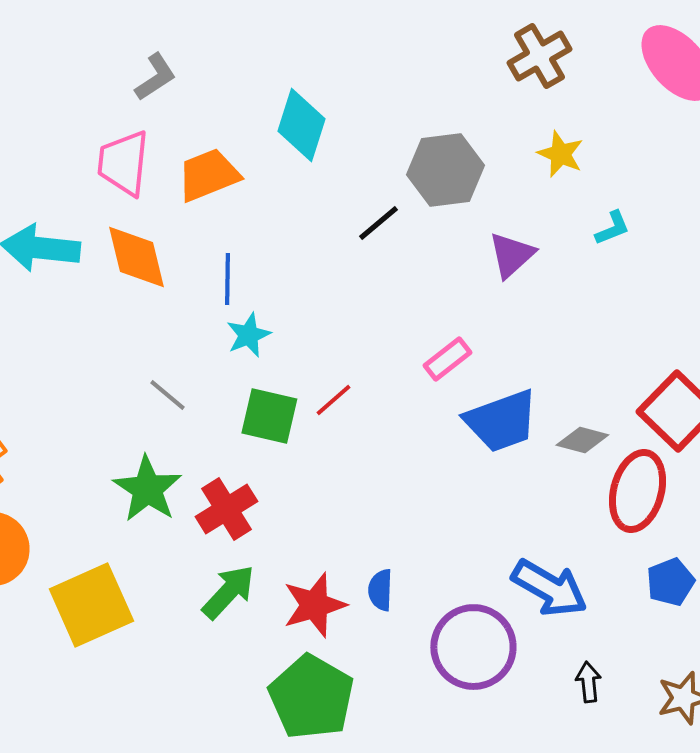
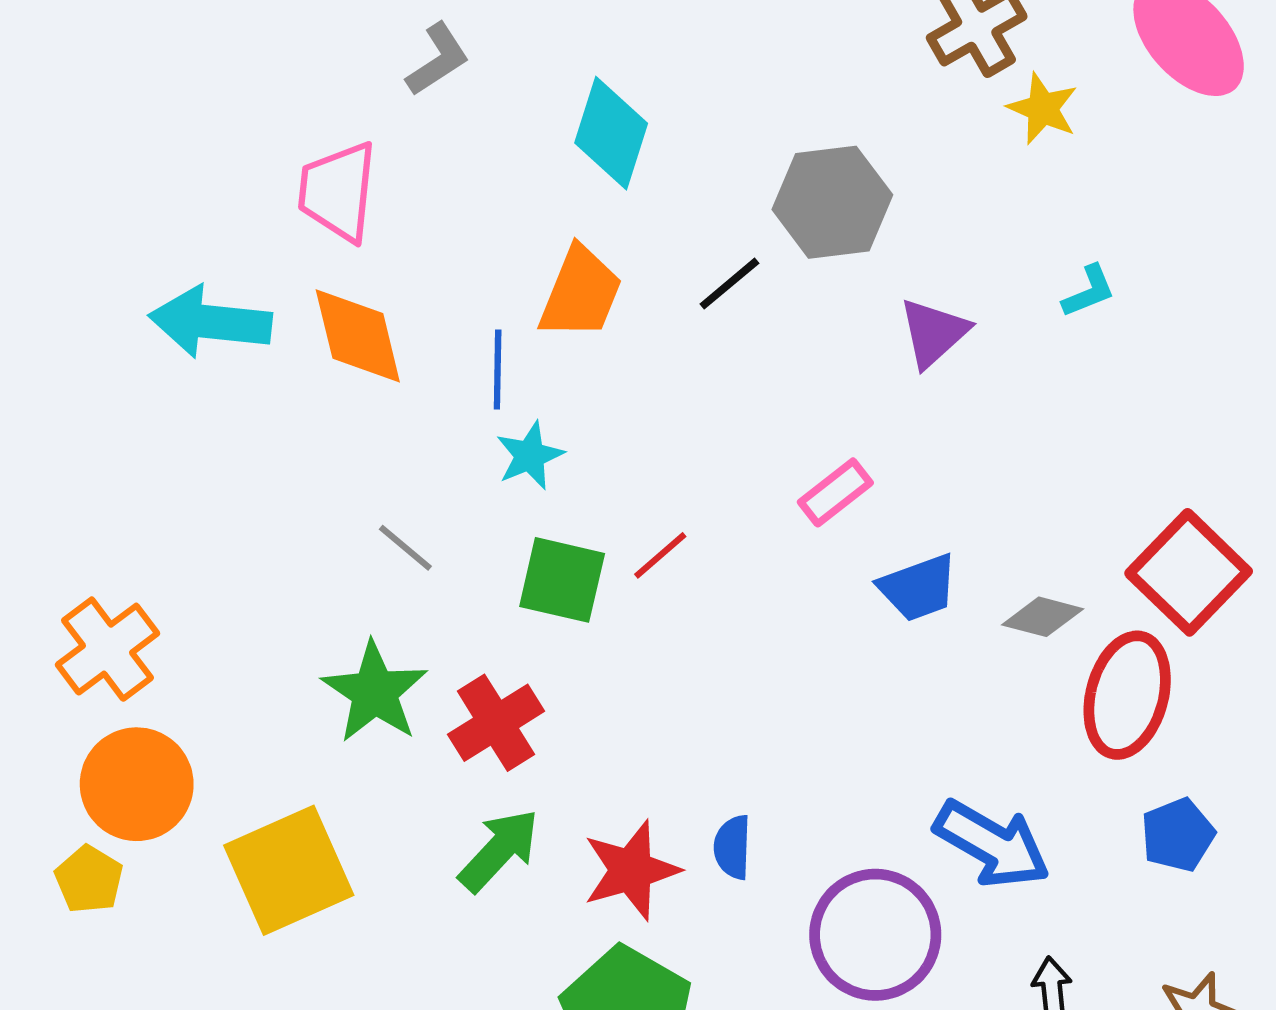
gray L-shape: (155, 77) -> (438, 59), moved
yellow star: (560, 154) -> (1043, 109), moved
orange trapezoid: (208, 175) -> (580, 293), moved, turned 134
blue trapezoid: (501, 421) -> (918, 588), size x0.7

